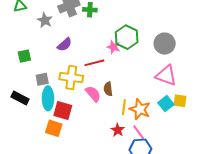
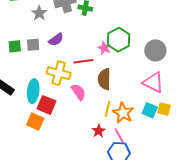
gray square: (42, 79) -> (33, 45), moved
brown semicircle: (108, 89) -> (104, 79), moved, size x1.5
cyan square: (166, 104) -> (150, 110), turned -35

